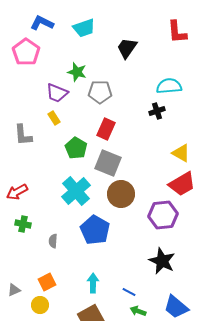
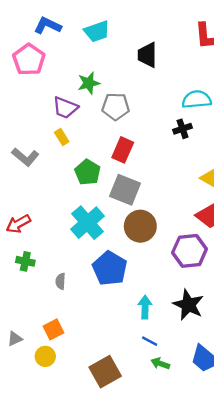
black trapezoid: (127, 48) -> (147, 55), turned -35
green star: (77, 72) -> (89, 83), turned -30
gray L-shape: (23, 135) -> (25, 157), turned -45
cyan arrow: (93, 283) -> (145, 307), moved

